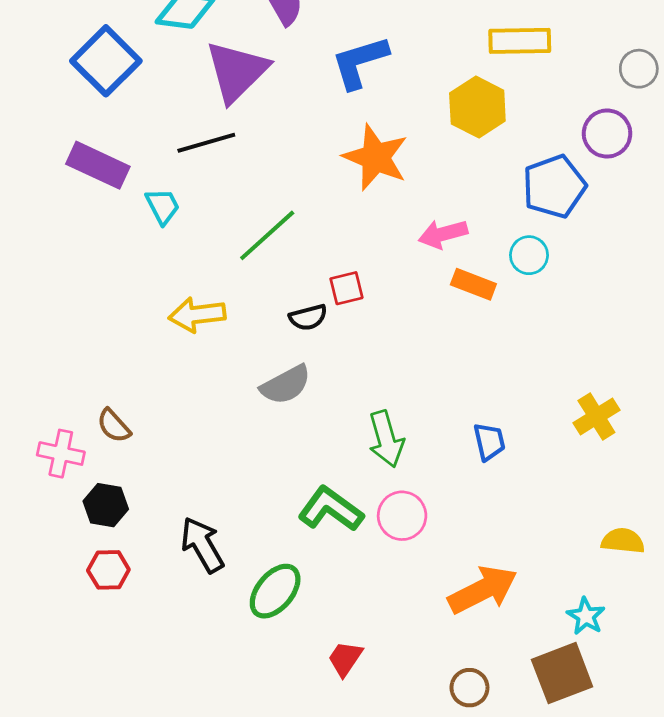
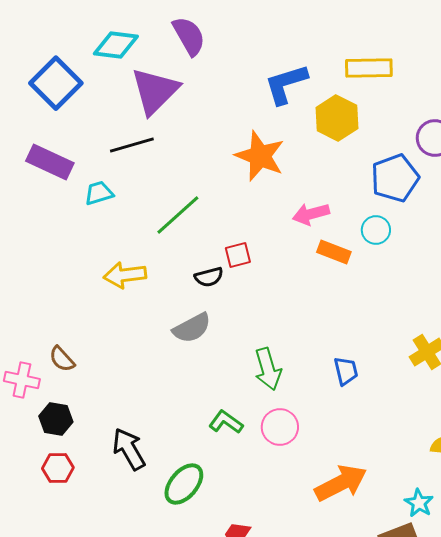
blue L-shape: (360, 62) -> (286, 84), moved
cyan trapezoid: (163, 206) -> (99, 193), turned -80
green L-shape: (331, 509) -> (226, 422), size x0.7

